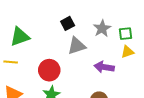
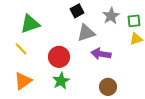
yellow line: (11, 62) -> (21, 49), turned 40
purple arrow: (104, 67) -> (101, 54), moved

